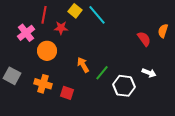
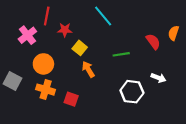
yellow square: (75, 11) -> (80, 48), moved
orange circle: (47, 51) -> (43, 64), moved
green line: (102, 73) -> (121, 54), moved, turned 42

